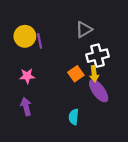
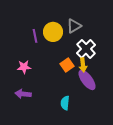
yellow circle: (25, 36) -> (53, 32), moved
white cross: (97, 56) -> (86, 49), turned -30
purple arrow: (26, 107) -> (23, 94), turned -70

